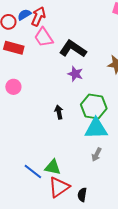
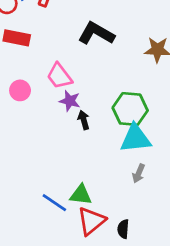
pink trapezoid: (44, 37) -> (59, 76), moved
purple star: (75, 74) -> (70, 101), moved

